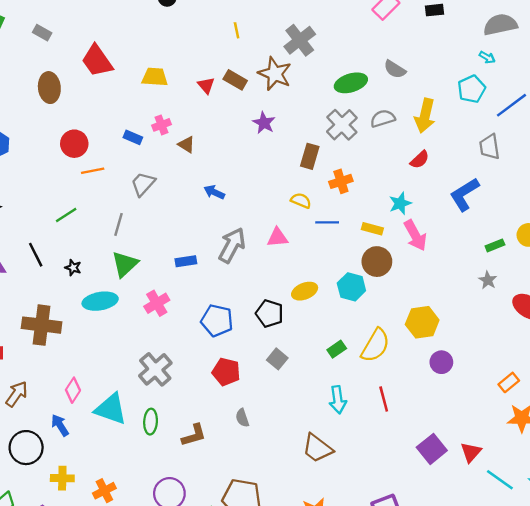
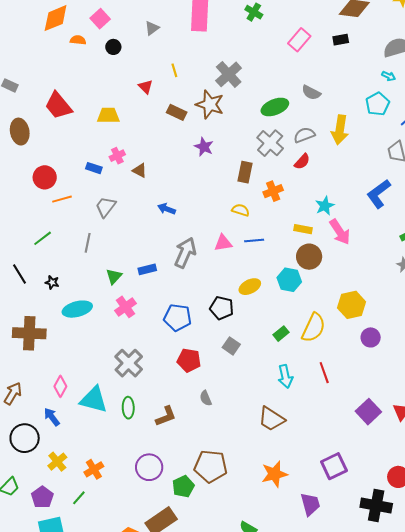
red triangle: (206, 85) -> (146, 87), moved
red semicircle: (420, 160) -> (302, 162), moved
blue line: (327, 222) -> (254, 240), moved
green triangle: (125, 264) -> (114, 276), moved, size x0.7
yellow cross: (62, 478) -> (57, 462), turned -36

